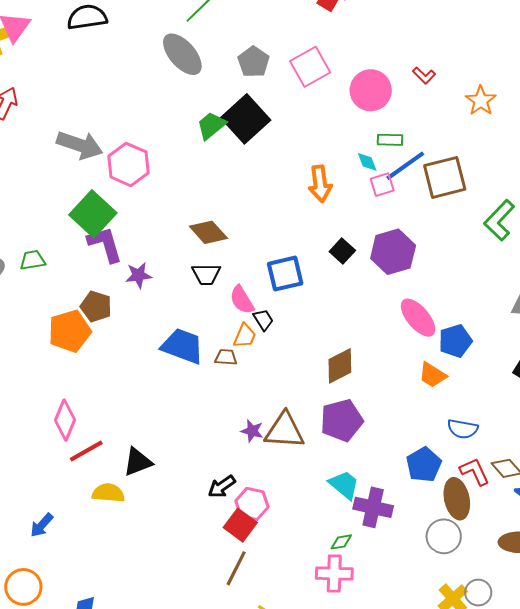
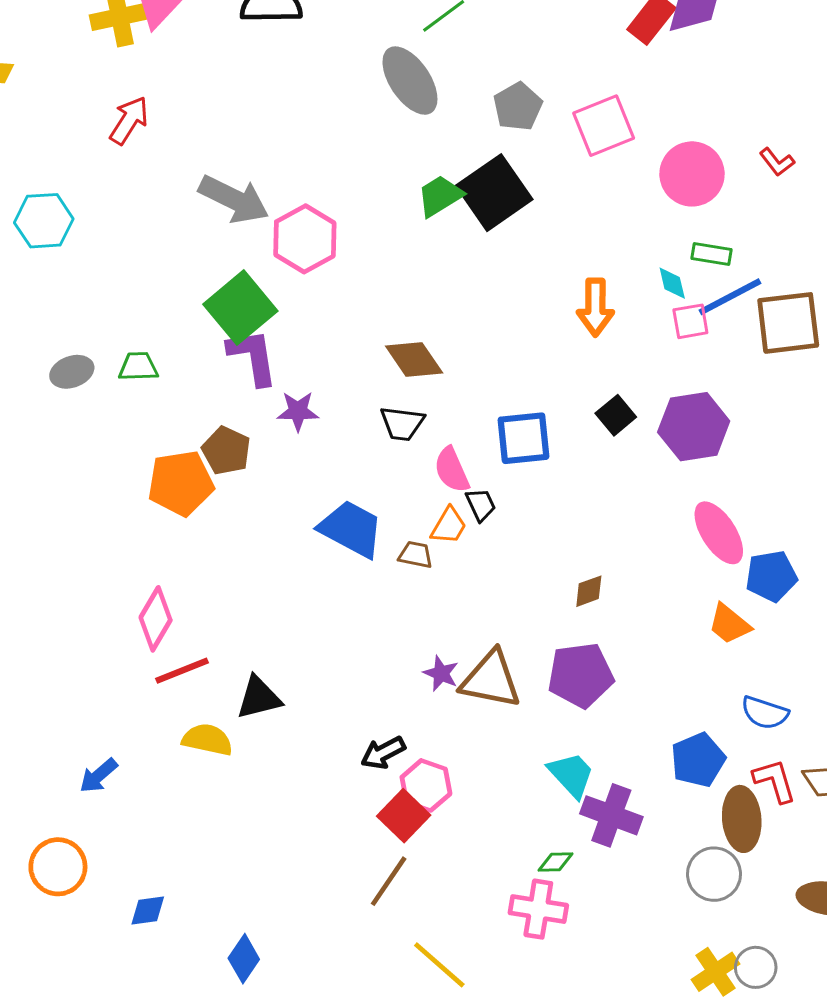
brown diamond: (340, 366) -> (589, 591), size x0.6

